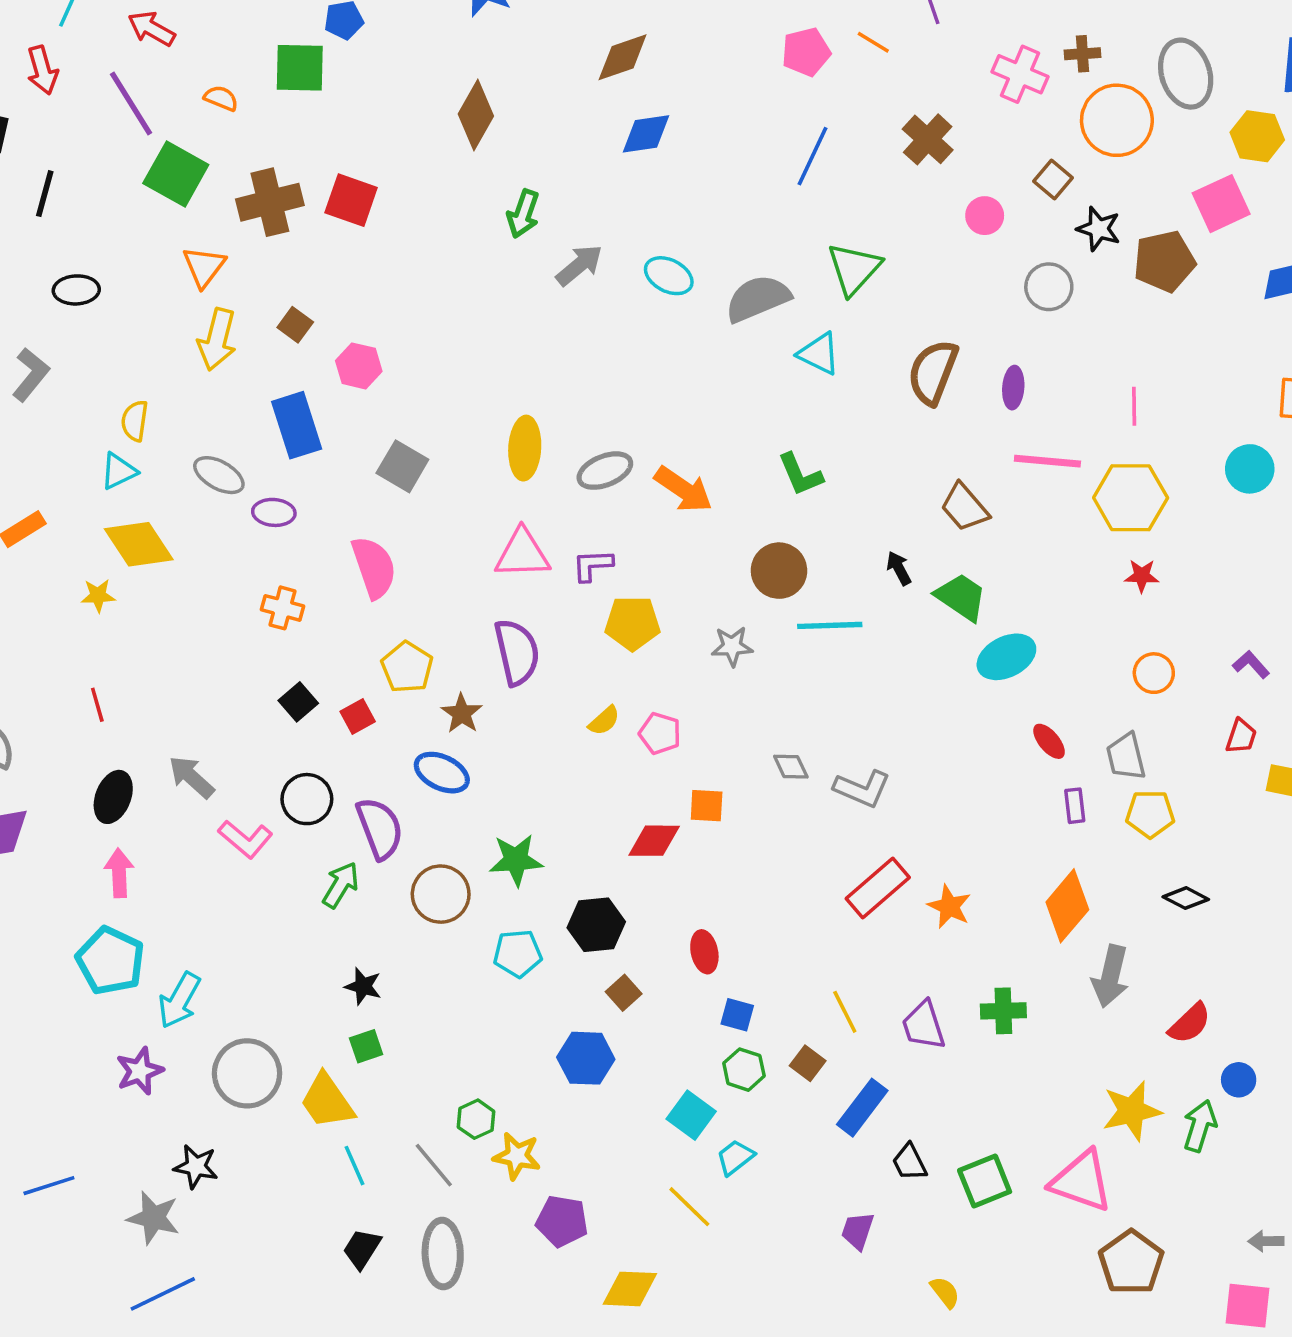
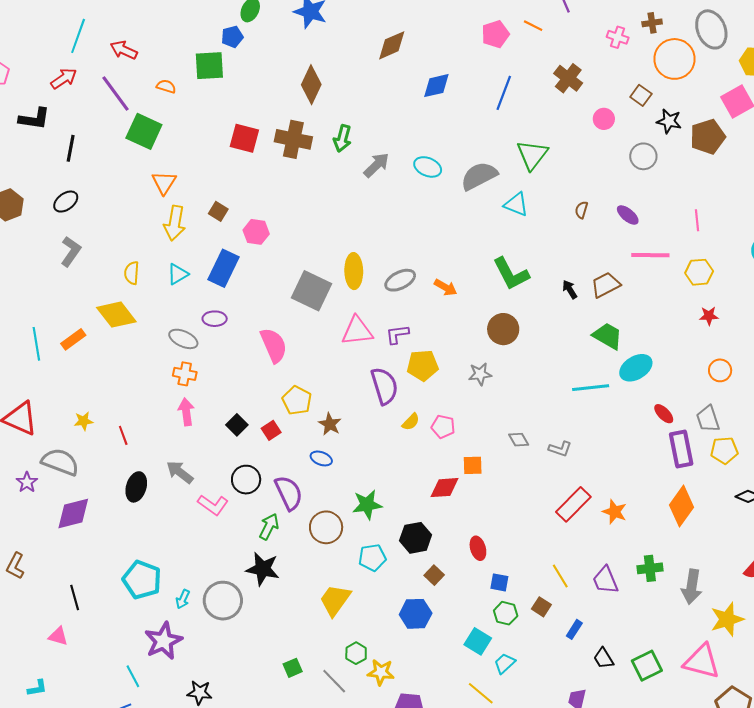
red arrow: (42, 70) -> (64, 79), turned -104
pink cross: (1020, 74) -> (618, 37), size x0.7
blue diamond: (646, 134) -> (436, 86), moved
brown cross: (270, 202) -> (293, 139), moved, turned 30
black ellipse: (76, 290) -> (66, 202), moved, turned -30
brown semicircle: (933, 372) -> (581, 210), size x0.5
purple ellipse: (1013, 388) -> (628, 215), turned -50
blue rectangle: (297, 425) -> (224, 268), turned 48
gray square: (402, 466) -> (312, 291), moved, size x1.4
cyan triangle: (119, 471) -> (178, 274), moved
gray ellipse: (219, 475) -> (183, 339), moved
green L-shape: (800, 475) -> (511, 274), size x1.4
orange arrow: (683, 489) -> (445, 287), size x0.7
yellow hexagon: (1131, 498) -> (699, 272), size x0.7
brown trapezoid: (965, 507) -> (606, 285), turned 108
yellow diamond: (139, 544) -> (116, 315), moved
black arrow: (899, 568) -> (570, 289), moved
yellow star: (98, 596) -> (84, 421), moved
orange cross: (283, 608) -> (185, 374), moved
cyan line: (830, 625) -> (591, 388), moved
purple semicircle: (517, 652) -> (384, 386), moved
blue ellipse: (442, 773) -> (321, 458), size x0.7
gray L-shape: (862, 789) -> (560, 449), size x0.7
purple rectangle: (1075, 806) -> (681, 449), size x1.8
pink arrow: (119, 873) -> (186, 412), moved
gray arrow: (1110, 976) -> (692, 587), moved
black star: (363, 986) -> (263, 569), moved, size x1.6
cyan arrow: (179, 1000) -> (183, 599), size x0.6
green square: (366, 1046) -> (293, 668), moved
purple star: (140, 1071) -> (163, 641), size x1.4
gray circle: (247, 1073) -> (223, 601), moved
yellow trapezoid: (327, 1101) -> (335, 600), moved, turned 75
blue rectangle: (862, 1108) -> (574, 629), size x0.6
cyan line: (354, 1166) -> (133, 676), moved

